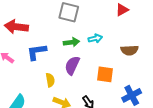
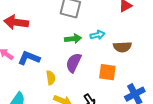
brown semicircle: (129, 50) -> (122, 47), moved
blue L-shape: (37, 52) -> (29, 58), moved, turned 30

